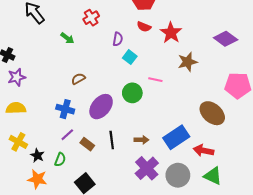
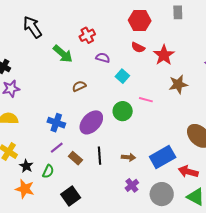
green arrow: (67, 38) -> (63, 54), size x1.5
purple semicircle: (118, 39) -> (103, 58), moved, turned -88
brown semicircle: (78, 79) -> (79, 86), moved
purple cross: (147, 168) -> (132, 185), size x0.6

